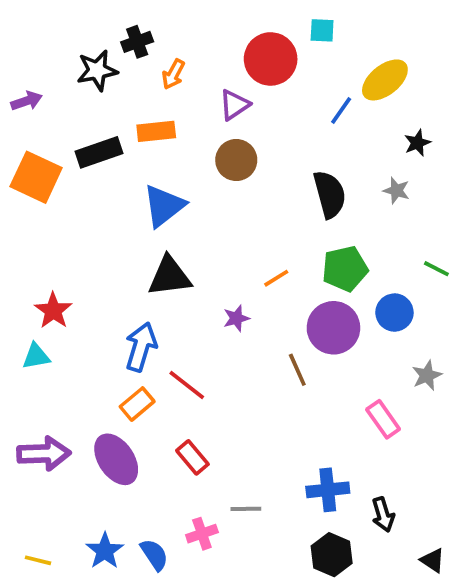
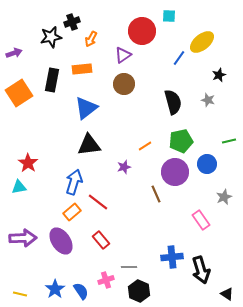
black rectangle: (99, 152) -> (52, 80), turned -60
orange square: (36, 177) -> (19, 93), turned 32
green line: (436, 269) -> (229, 141), turned -40
black arrow: (383, 515) -> (201, 270), size x1.5
black hexagon: (332, 555) -> (139, 291), moved

